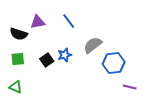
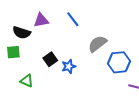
blue star: (65, 55) -> (69, 66), moved
green square: (18, 59) -> (13, 52), moved
green triangle: (16, 87) -> (27, 81), moved

